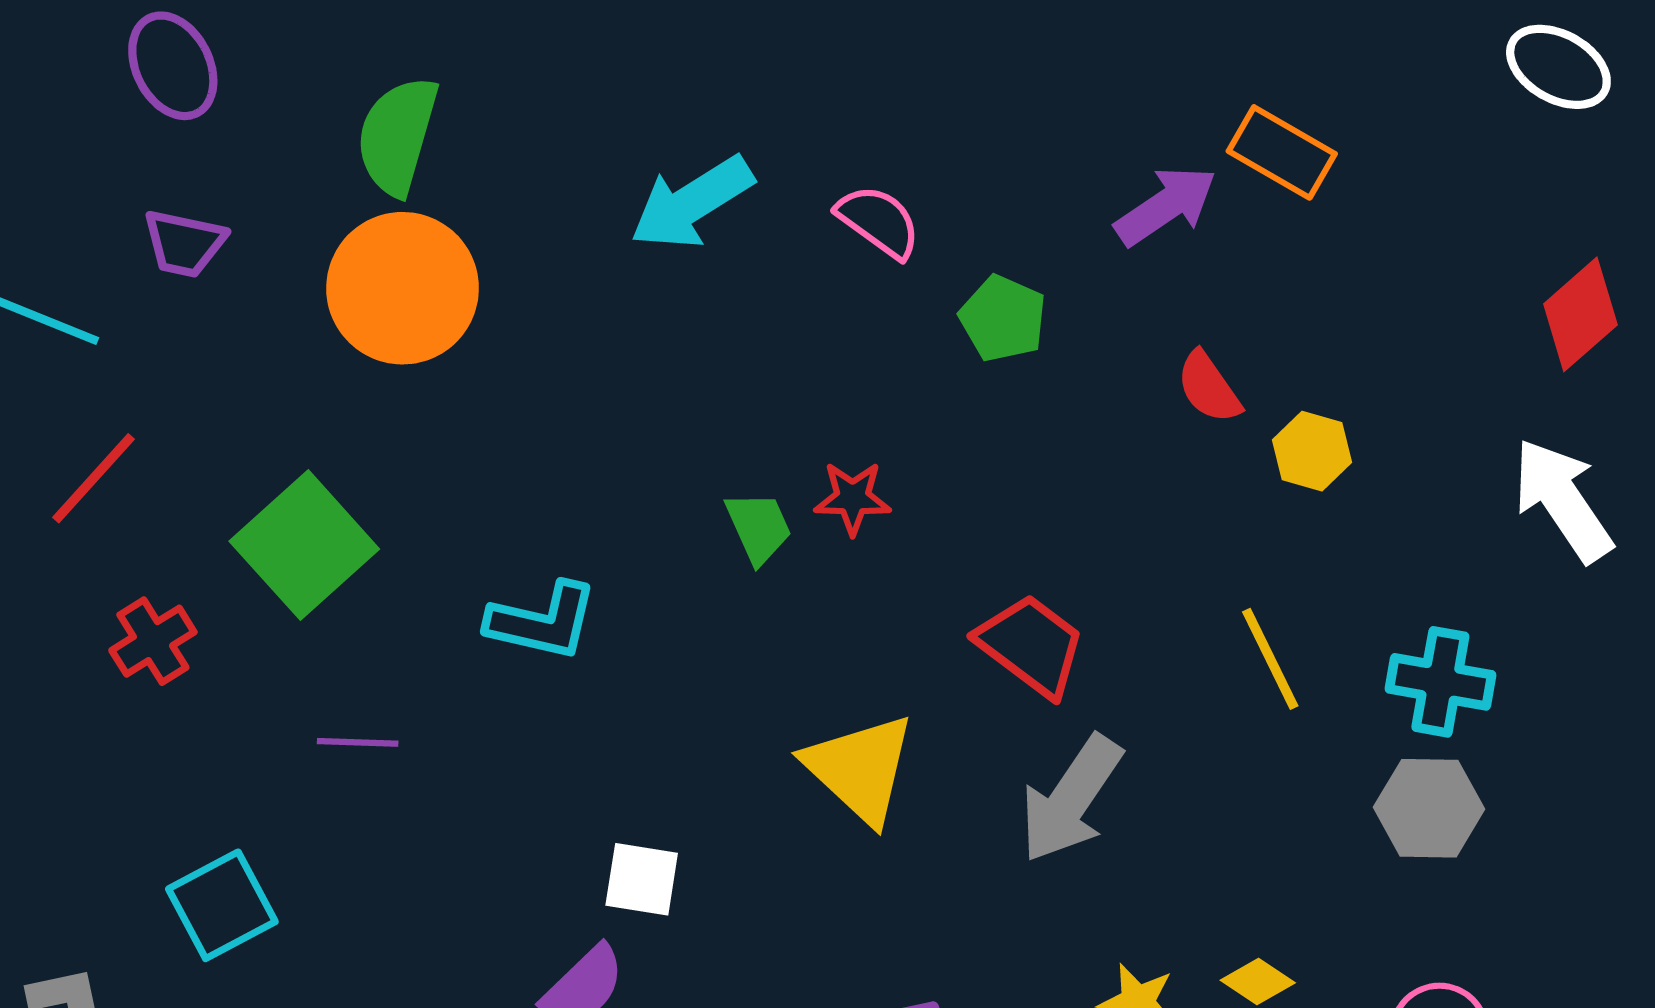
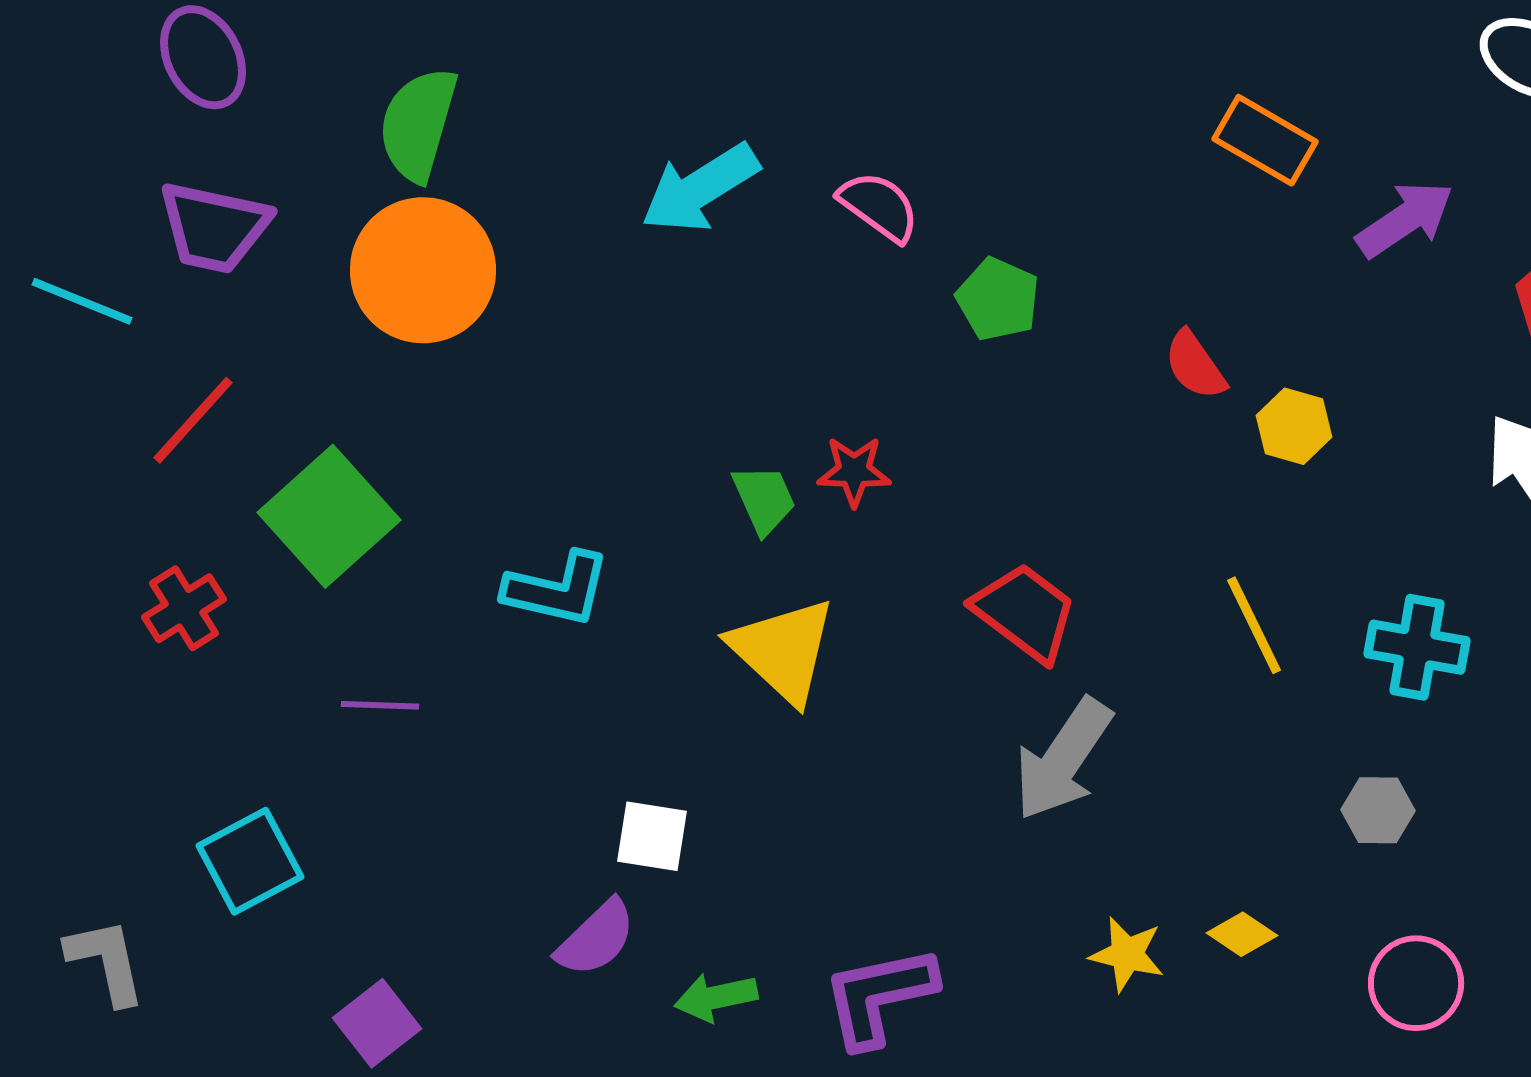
purple arrow: (1166, 206) -> (1405, 219), moved
purple trapezoid: (184, 243) -> (214, 227), size x1.4
red line: (93, 478) -> (193, 420), moved
yellow triangle: (860, 769) -> (783, 650), moved
gray hexagon: (1429, 808) -> (1378, 810), moved, size x0.7

